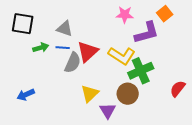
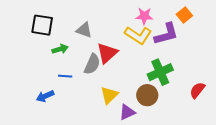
blue line: (63, 48) -> (65, 76), moved
yellow L-shape: (122, 56) -> (138, 35), moved
purple triangle: (108, 111) -> (127, 112), turned 36

